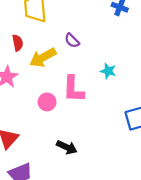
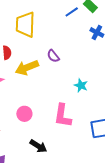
pink L-shape: (73, 89) -> (63, 116), moved
pink circle: (47, 102) -> (24, 114), moved

